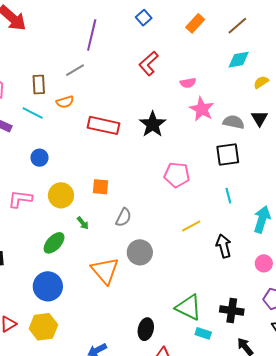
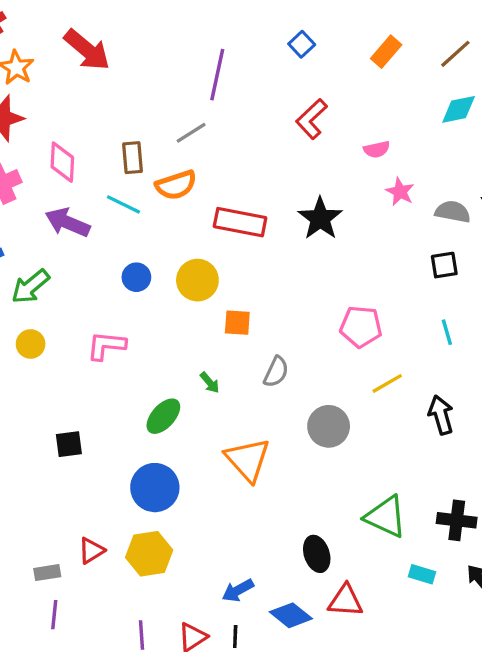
orange semicircle: (65, 102) -> (176, 185), size x1.4
pink star: (202, 109) -> (400, 192), size x0.7
black square: (228, 154) -> (444, 265), size x0.7
pink pentagon: (177, 175) -> (361, 327), moved
yellow circle: (61, 195) -> (197, 280), moved
gray circle: (140, 252) -> (329, 426), moved
black ellipse: (146, 329) -> (317, 554), turned -30
cyan rectangle: (203, 333) -> (422, 574), moved

